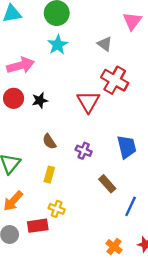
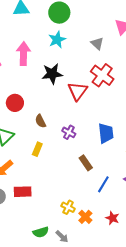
pink arrow: (21, 65) -> (23, 54), turned -80
red circle: (14, 98) -> (15, 103), moved
black star: (40, 100) -> (52, 74), moved, size x1.5
yellow cross: (57, 209) -> (68, 207), moved

